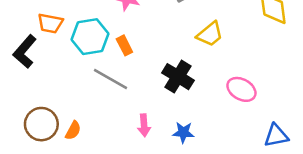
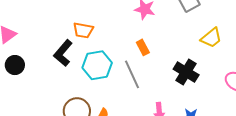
cyan hexagon: (90, 37) -> (97, 65), moved
gray line: (111, 79) -> (132, 74), turned 36

